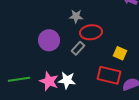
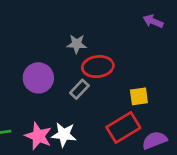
yellow square: (120, 53) -> (139, 96), turned -32
red rectangle: (109, 75) -> (123, 127), turned -45

